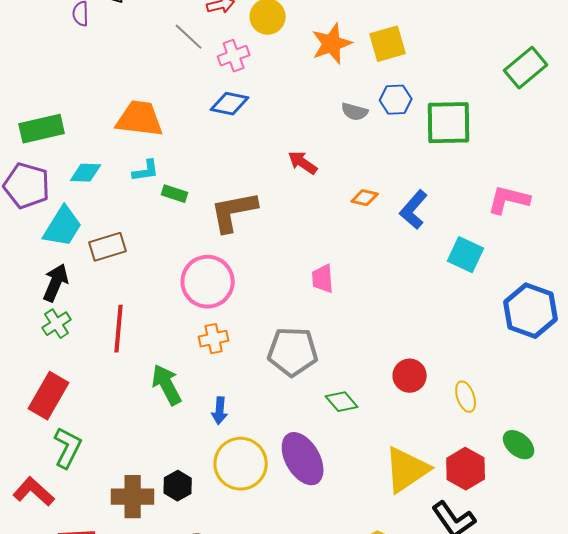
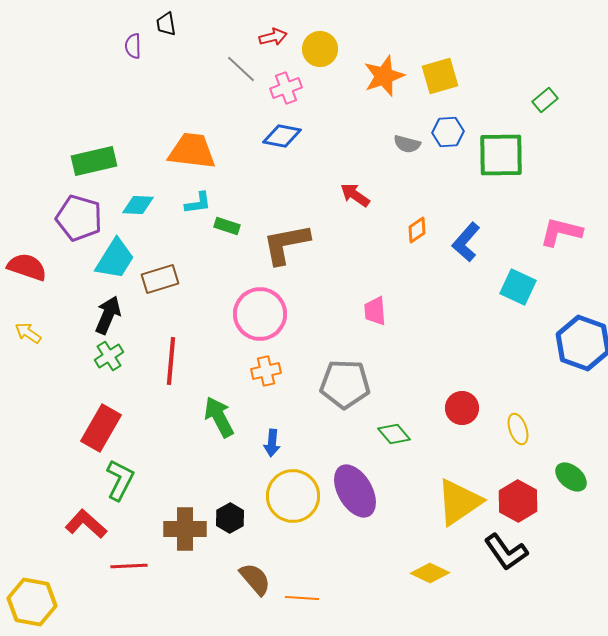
green rectangle: (526, 68) -> (545, 100), moved, size x0.6
orange diamond: (365, 198) -> (417, 230), turned -48

